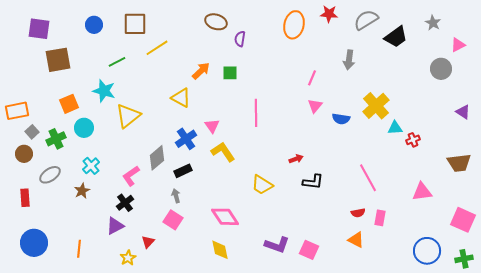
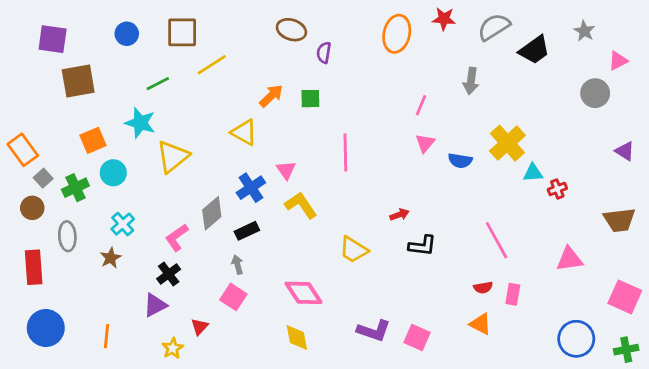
orange rectangle: (17, 111) -> (23, 150), turned 65
gray ellipse: (50, 175) -> (67, 236), turned -60
red rectangle: (25, 198) -> (34, 267), size x1.4

